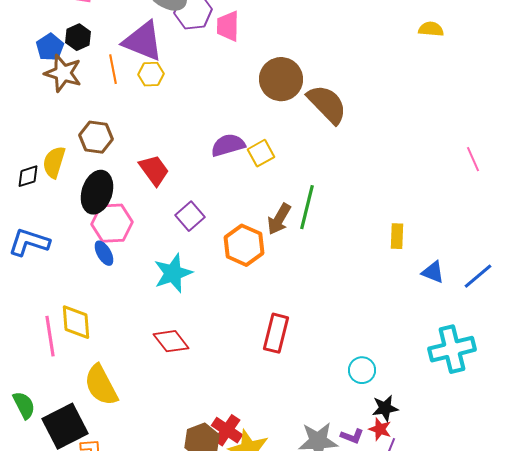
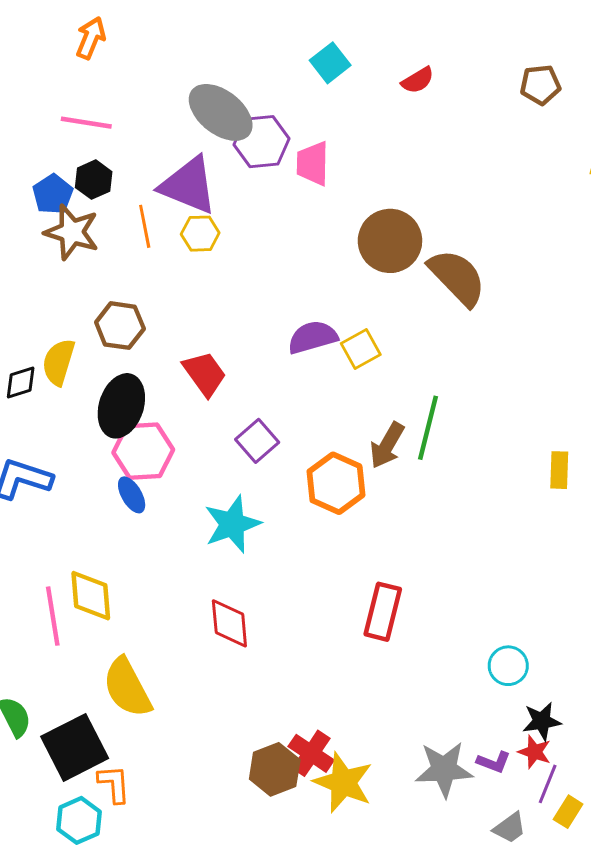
red diamond: (171, 341) -> (229, 623), turned 33

